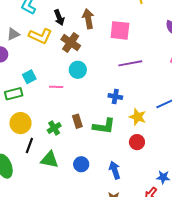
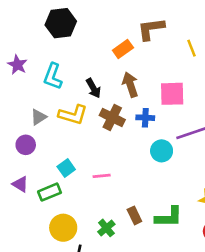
cyan circle: (78, 70) -> (162, 151), moved
blue cross: (115, 96) -> (145, 118), moved

